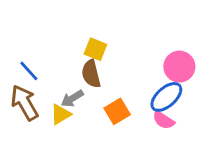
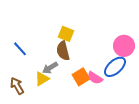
brown arrow: (25, 103) -> (17, 86), moved, size x0.7
pink semicircle: (163, 120) -> (95, 78), moved

